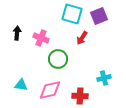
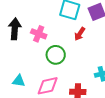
black arrow: (17, 33) -> (15, 29), size x1.5

